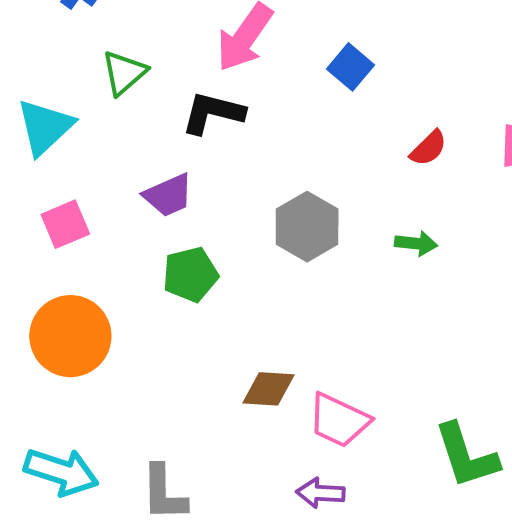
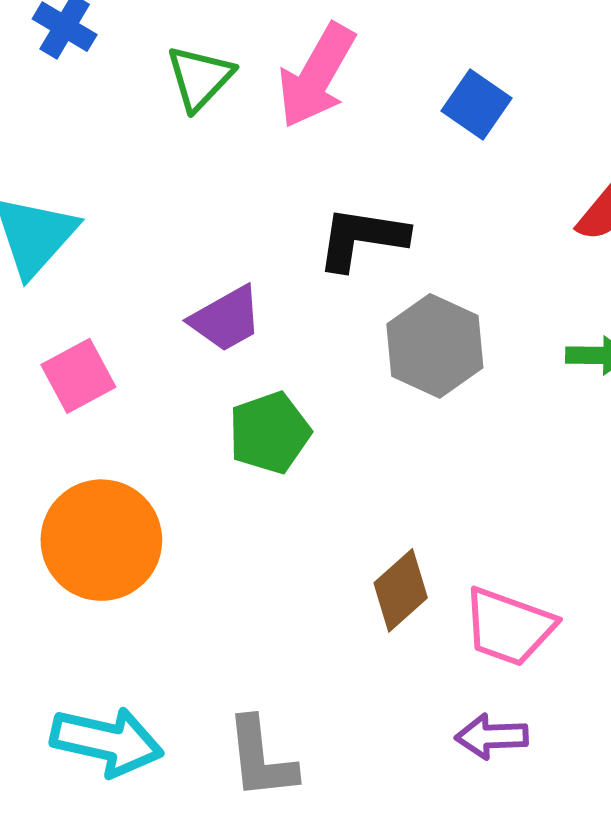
green triangle: (124, 73) -> (200, 78), moved
black L-shape: (213, 113) -> (362, 238), moved
brown diamond: (268, 389) -> (401, 590), turned -40

